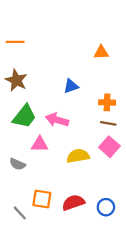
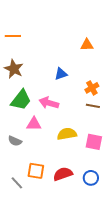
orange cross: (107, 102) -> (92, 88), turned -32
pink square: (109, 147) -> (94, 142), moved, turned -30

